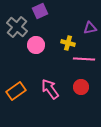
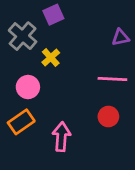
yellow cross: (68, 43) -> (51, 58), moved, turned 32
pink circle: (36, 45) -> (28, 87), moved
pink arrow: (50, 89) -> (61, 137), moved, turned 40

